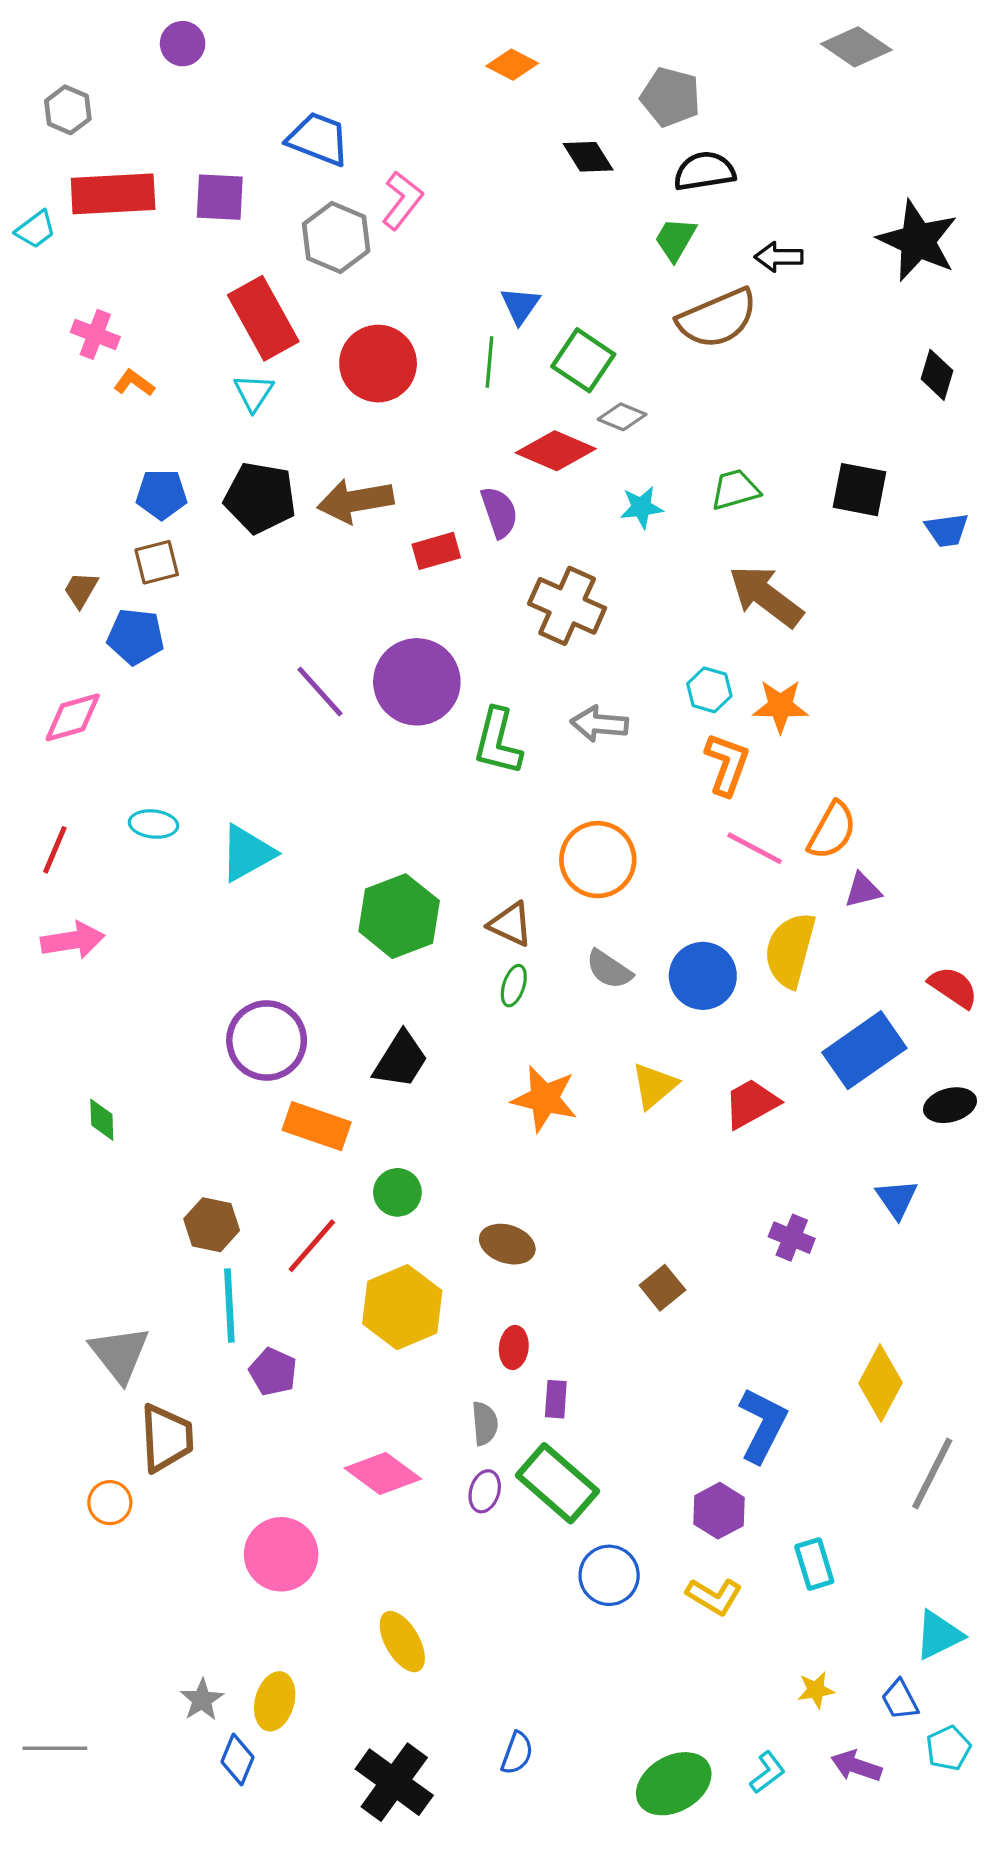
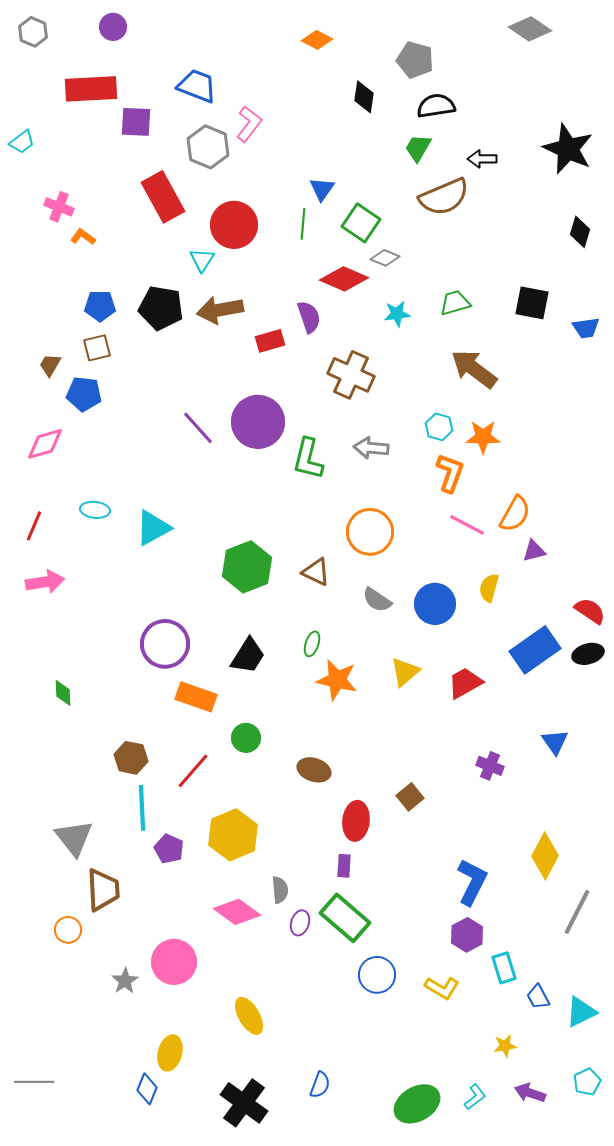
gray hexagon: (68, 110) -> (33, 32), moved
black diamond: (588, 157) -> (364, 97), turned 40
red rectangle: (113, 194) -> (91, 89), moved
cyan triangle: (254, 393) -> (202, 260), moved
yellow semicircle: (790, 950) -> (489, 588), size x0.6
green ellipse: (514, 986) -> (312, 644), moved
black ellipse: (950, 1105) -> (588, 654), moved
yellow hexagon: (402, 1307) -> (233, 835), moved
red ellipse: (514, 1347) -> (356, 821), moved, size x1.5
gray semicircle: (485, 1423) -> (280, 890), moved
purple hexagon: (719, 1511) -> (467, 935), moved
gray star: (202, 1700) -> (125, 981), moved
blue trapezoid: (900, 1700) -> (538, 997), moved

